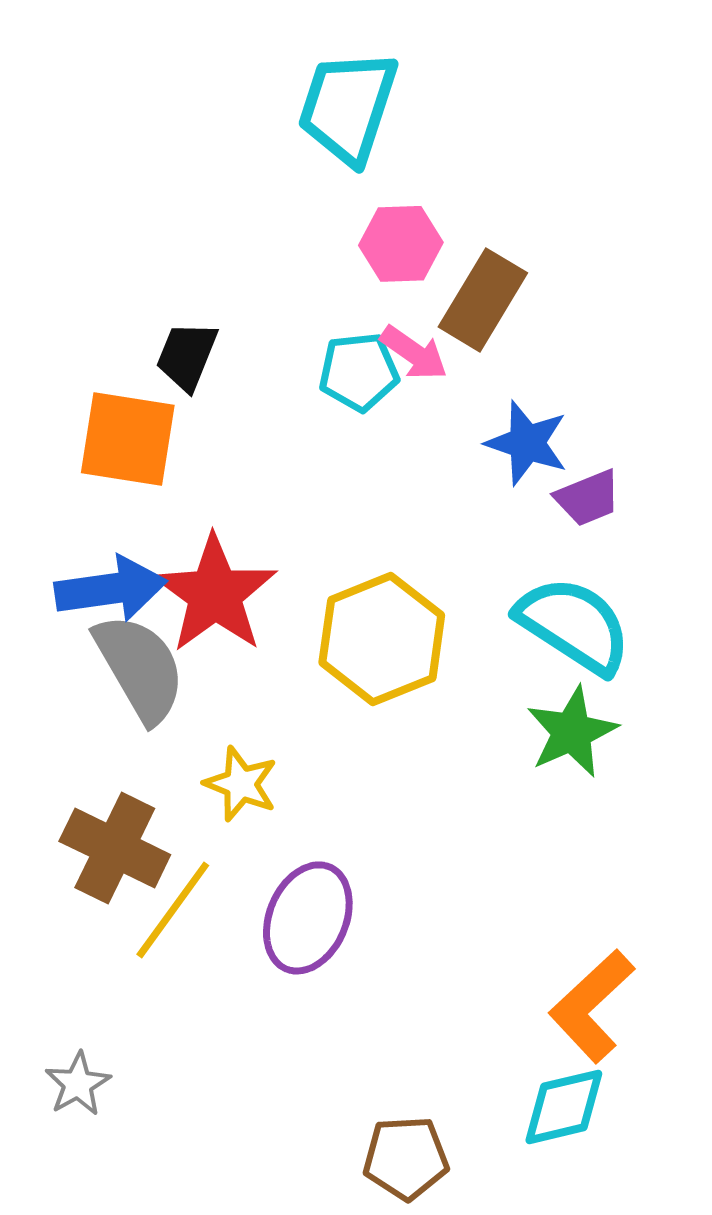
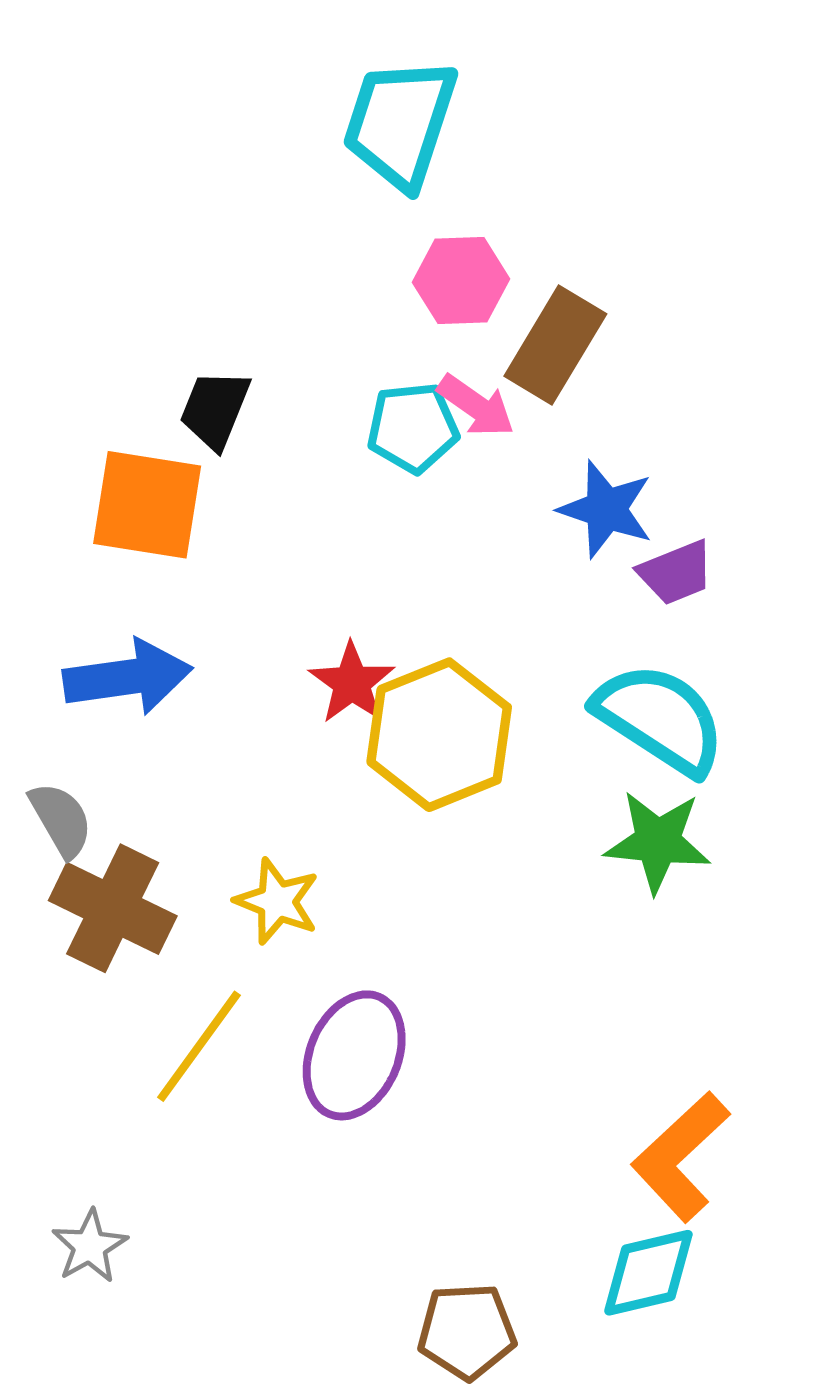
red star: (215, 594) -> (352, 683), moved, size x0.6
gray semicircle: (140, 668) -> (61, 820), moved, size x0.6
green star: (572, 732) -> (658, 842), turned 30
brown cross: (115, 848) -> (113, 908), moved

